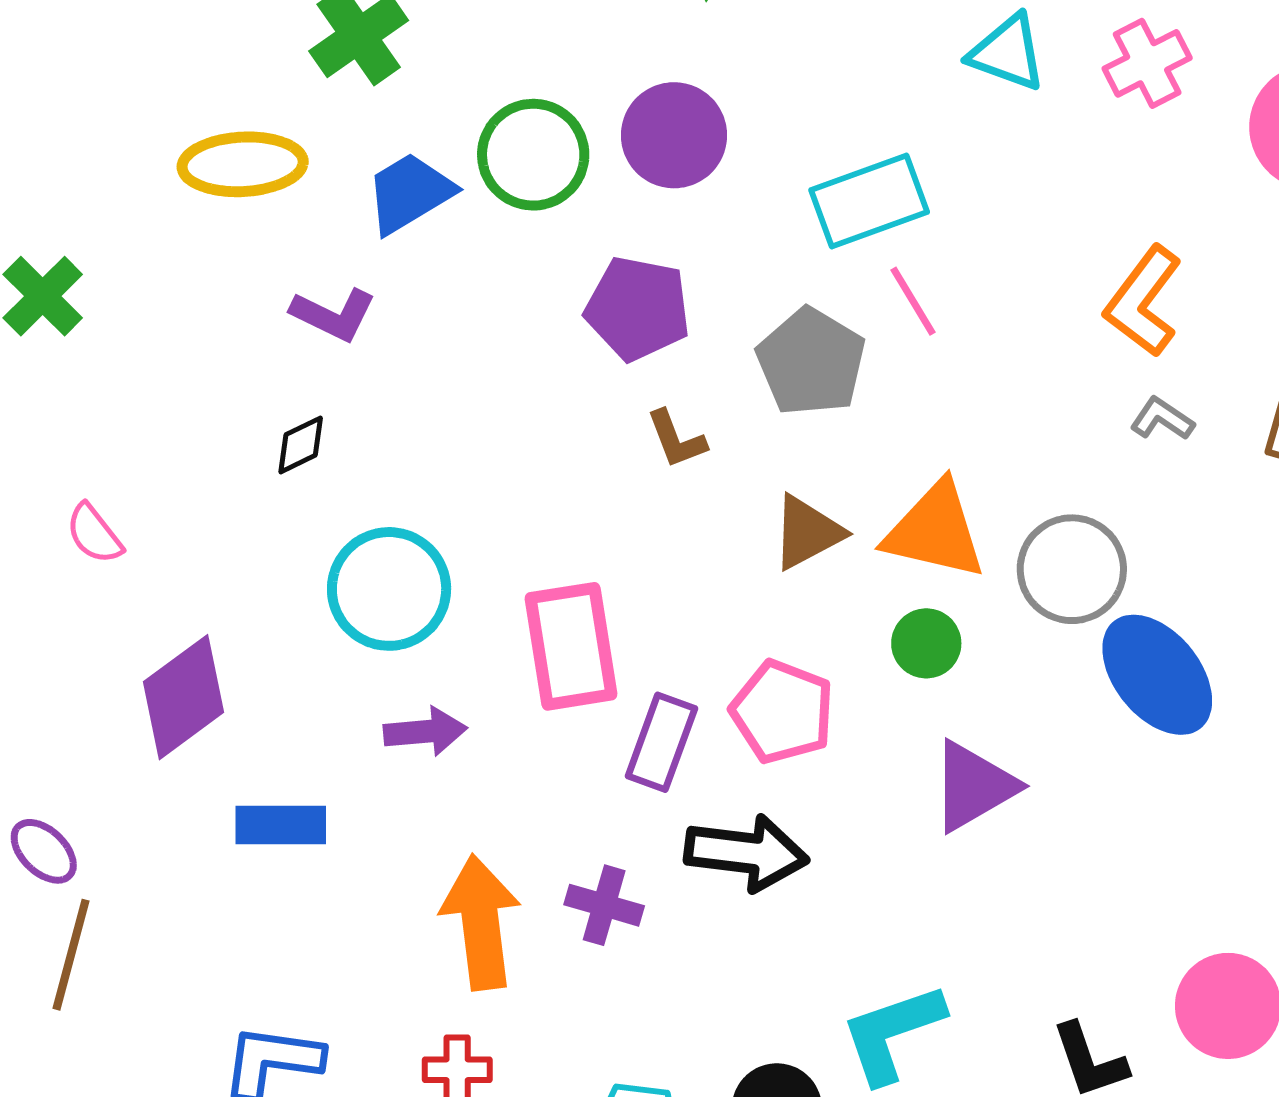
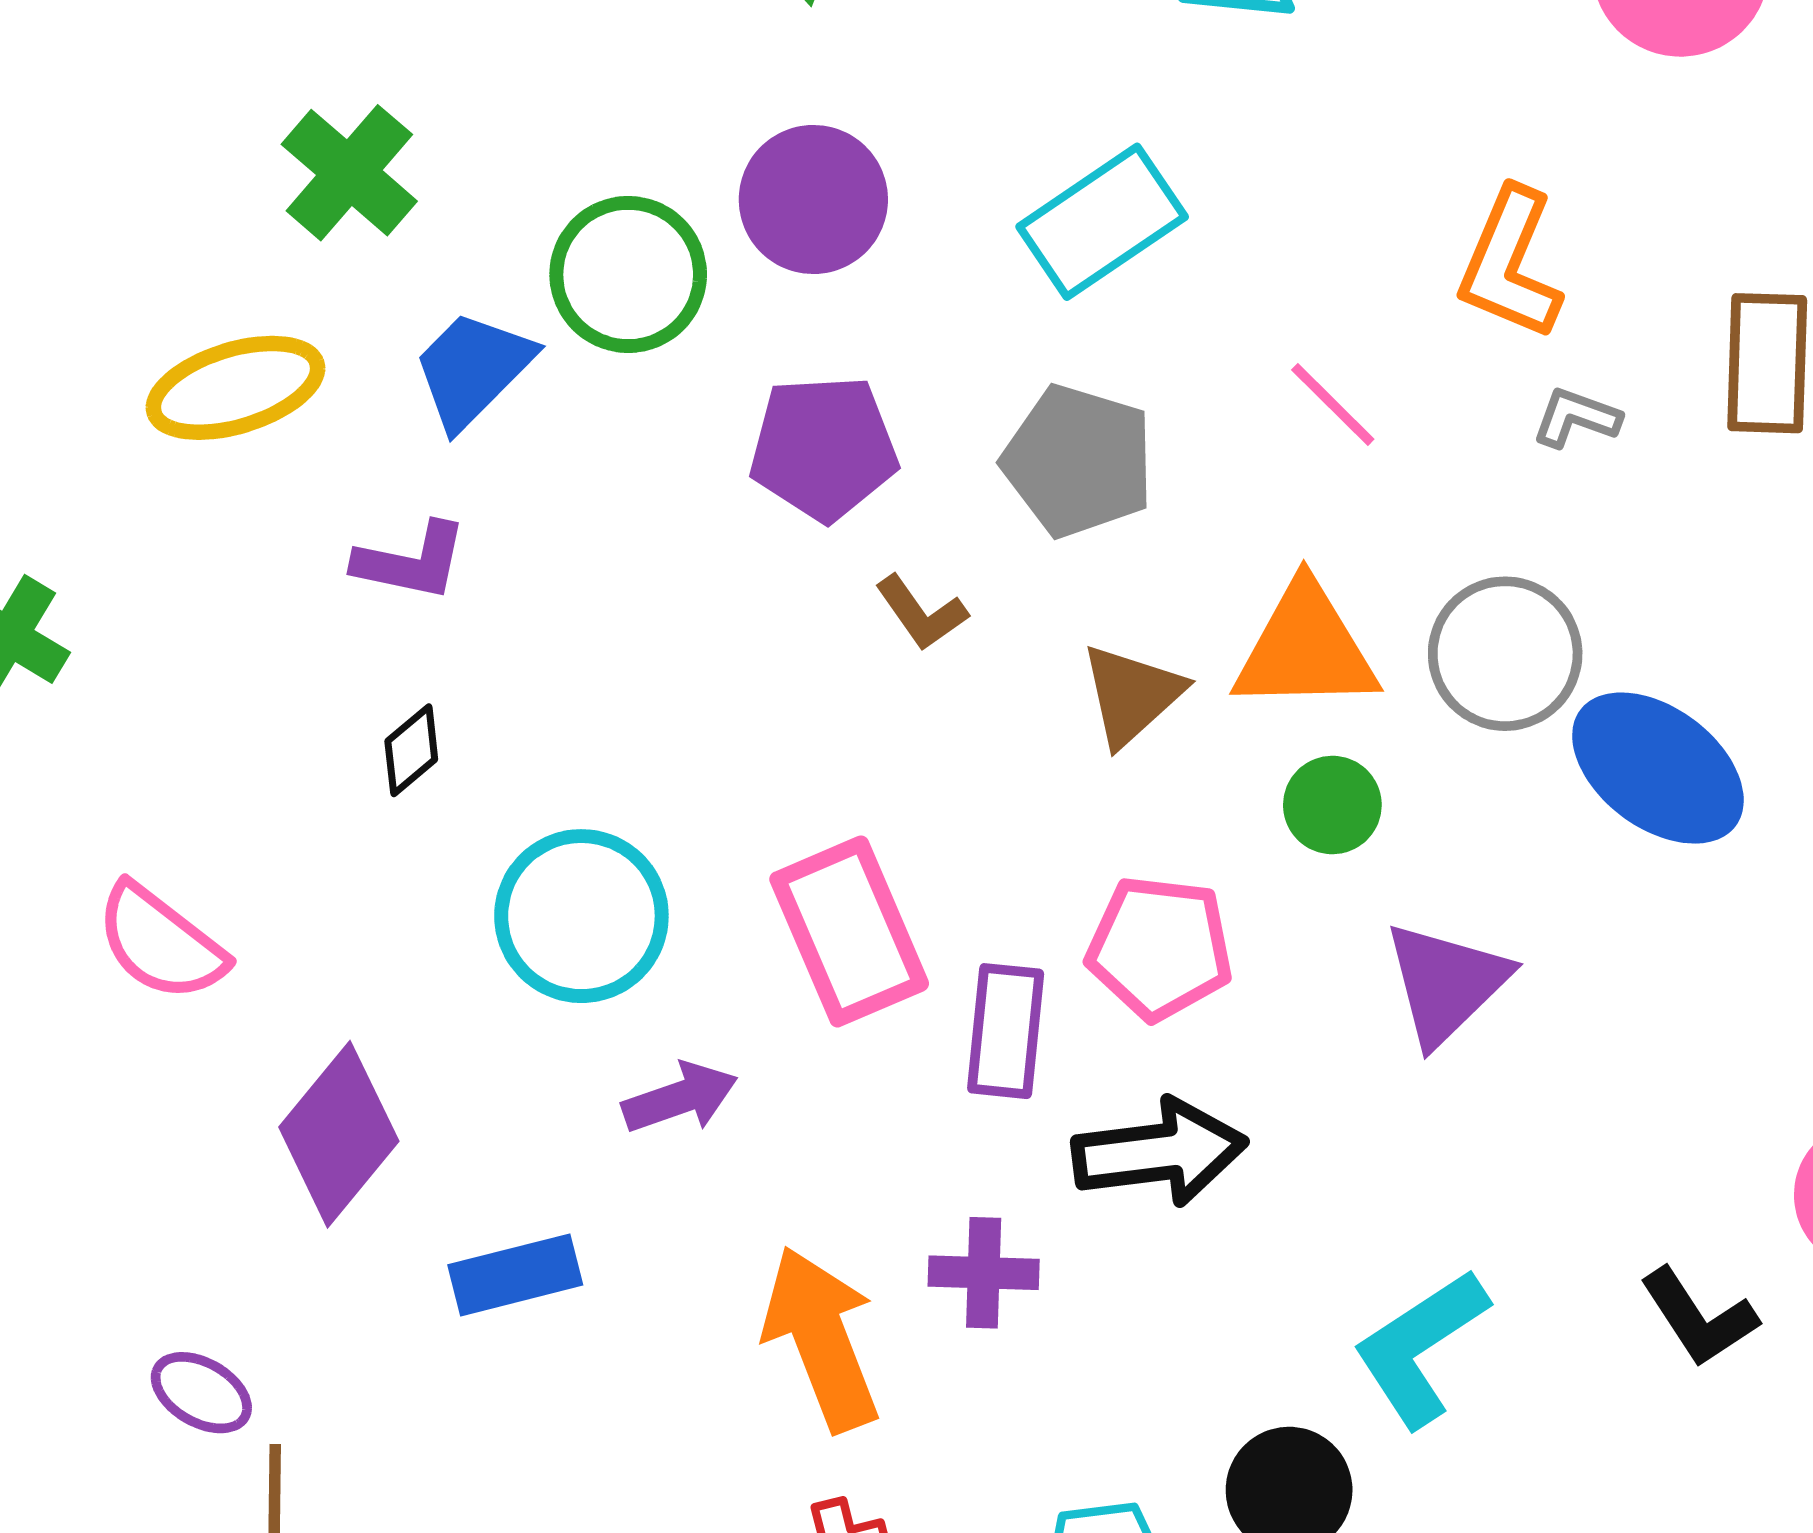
pink line: (913, 301) -> (1333, 404), moved
pink semicircle: (94, 534) -> (161, 943), size x1.5

